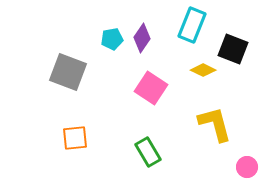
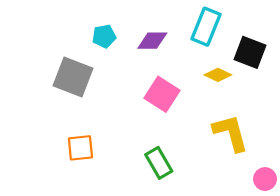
purple diamond: (142, 38) -> (152, 41), turned 56
cyan pentagon: (112, 39) -> (104, 36), moved

